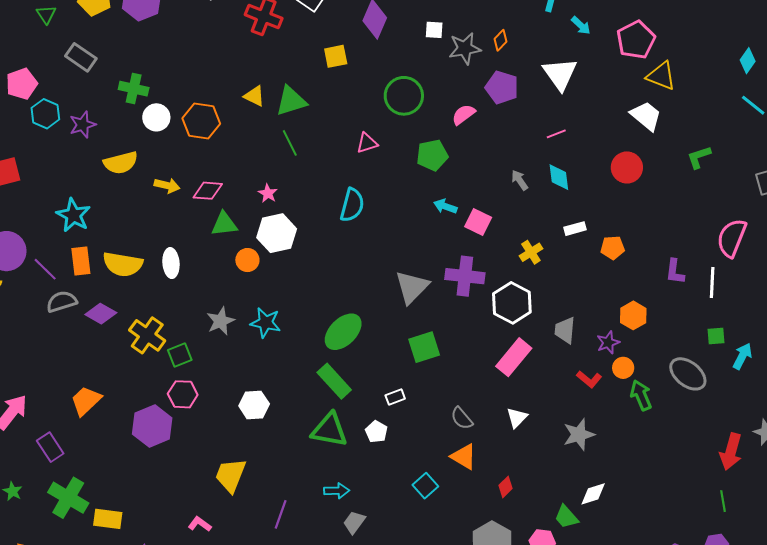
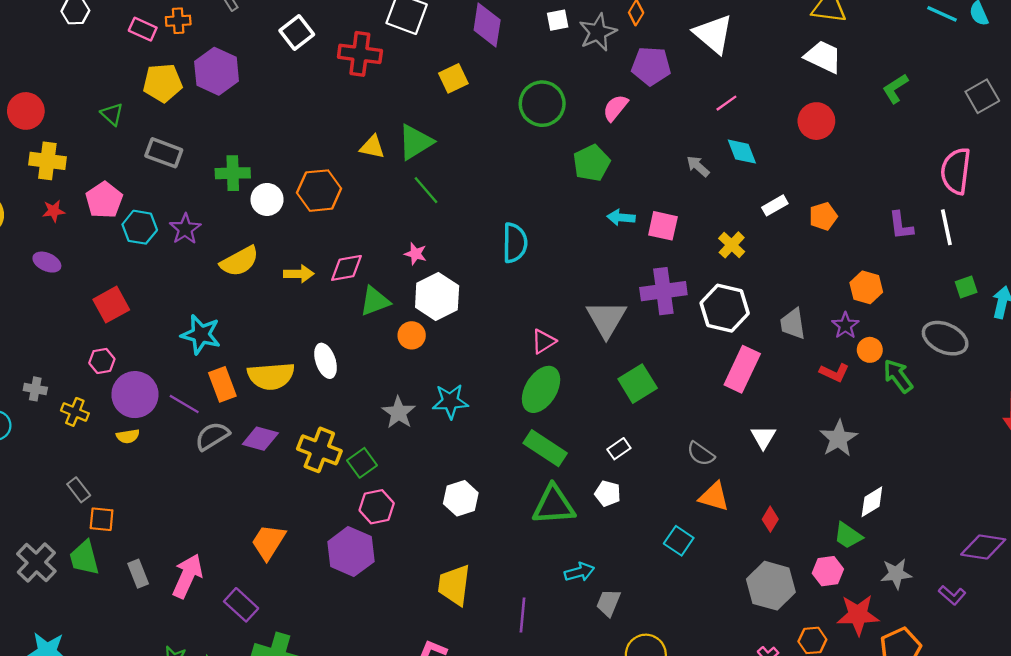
pink triangle: (367, 143) -> (544, 341), moved

